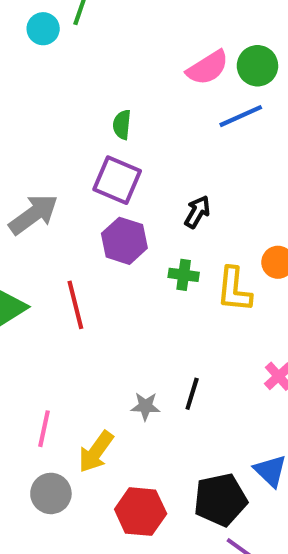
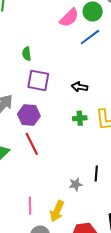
green semicircle: (122, 125) -> (27, 54), moved
black arrow: (197, 212) -> (80, 87), turned -98
purple hexagon: (124, 241) -> (29, 115), moved

